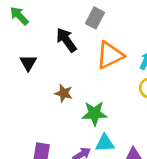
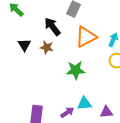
brown star: (64, 93) -> (47, 47), moved
green star: (94, 113) -> (76, 70), moved

